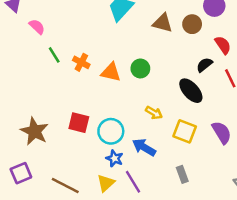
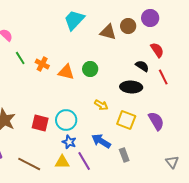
brown circle: (192, 24) -> (128, 26), moved
black semicircle: (204, 65) -> (142, 66), turned 72
black ellipse: (191, 91) -> (131, 87), turned -45
red square: (79, 123) -> (40, 123), moved
blue arrow: (144, 147) -> (101, 141), moved
yellow triangle: (106, 183) -> (62, 162), turned 42

